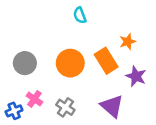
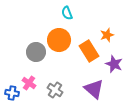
gray circle: (25, 63) -> (36, 52), moved
orange circle: (70, 63) -> (59, 40), moved
blue cross: (14, 111) -> (12, 93), turned 32

